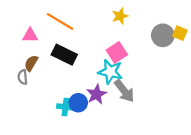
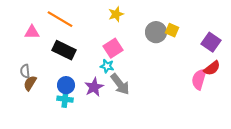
brown semicircle: (31, 63) -> (30, 83), moved
cyan star: (110, 72) -> (107, 66), size x0.6
blue circle: (78, 103) -> (66, 85), moved

